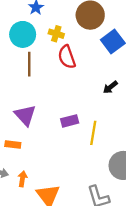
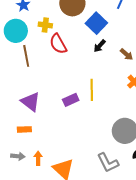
black arrow: (110, 87) -> (100, 46), moved
yellow line: (93, 133) -> (92, 90), moved

